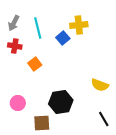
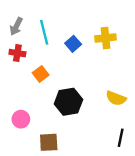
yellow cross: (79, 25) -> (106, 38), moved
black hexagon: (61, 102) -> (68, 102), moved
black line: (104, 119) -> (121, 138), turned 42

